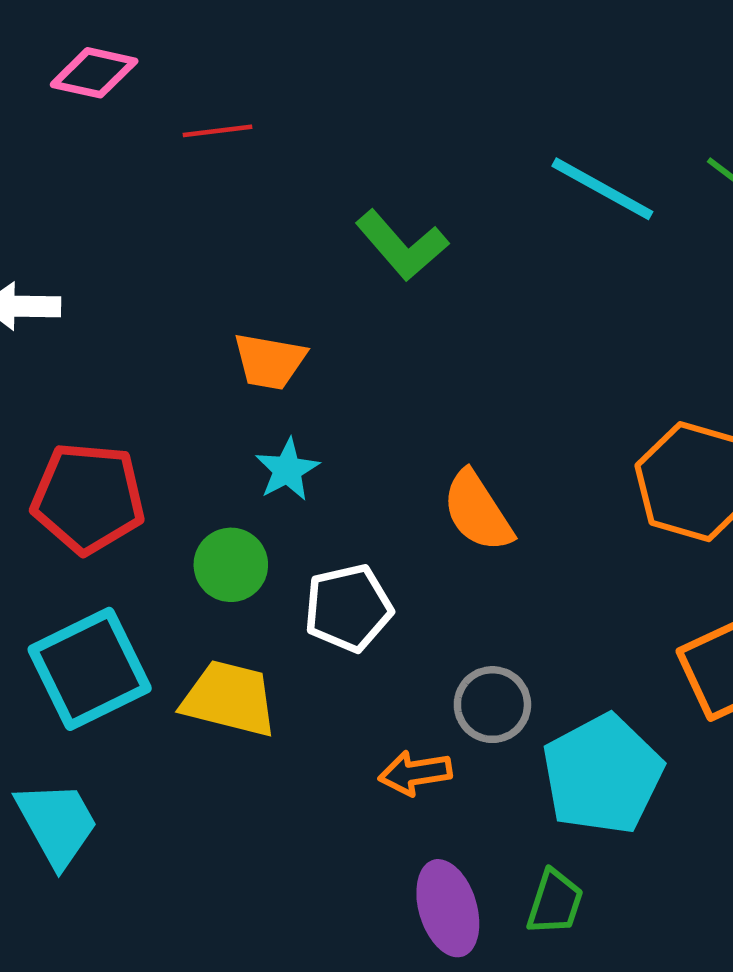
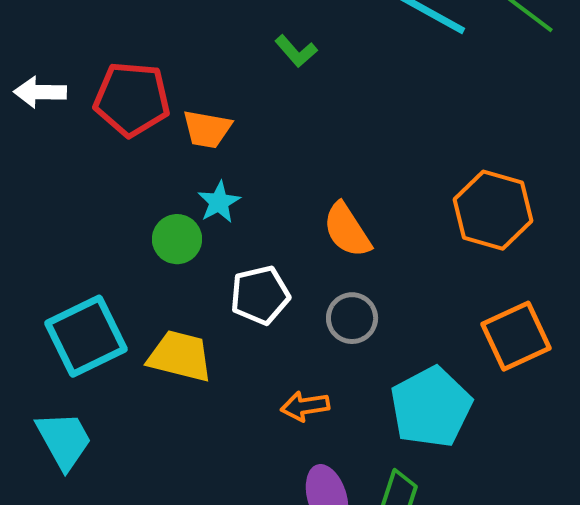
green L-shape: (402, 245) -> (296, 51), size x0.7
red pentagon: (88, 498) -> (132, 99), moved
green circle: (231, 565) -> (177, 239), moved
gray circle: (492, 705) -> (352, 318), moved

